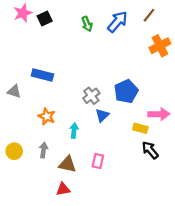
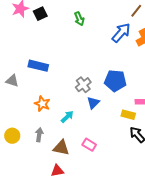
blue arrow: (117, 22) -> (121, 33), moved
blue pentagon: (126, 91) -> (115, 81), turned 30
cyan arrow: (74, 131) -> (67, 117), turned 40
pink rectangle: (98, 161) -> (89, 145), turned -72

